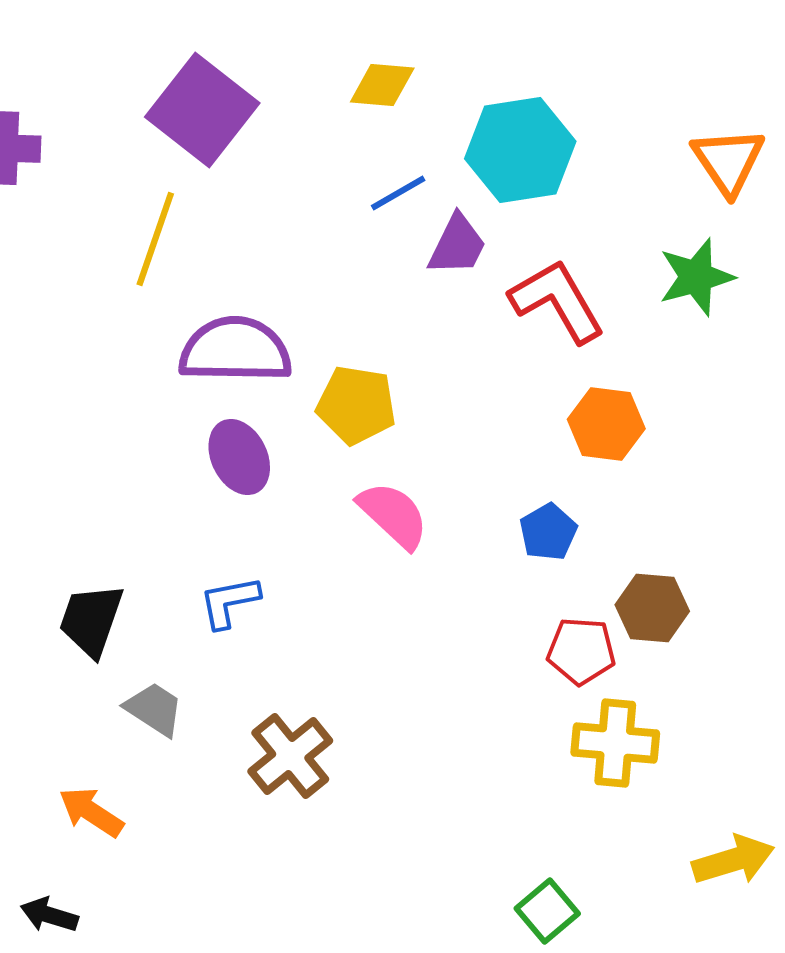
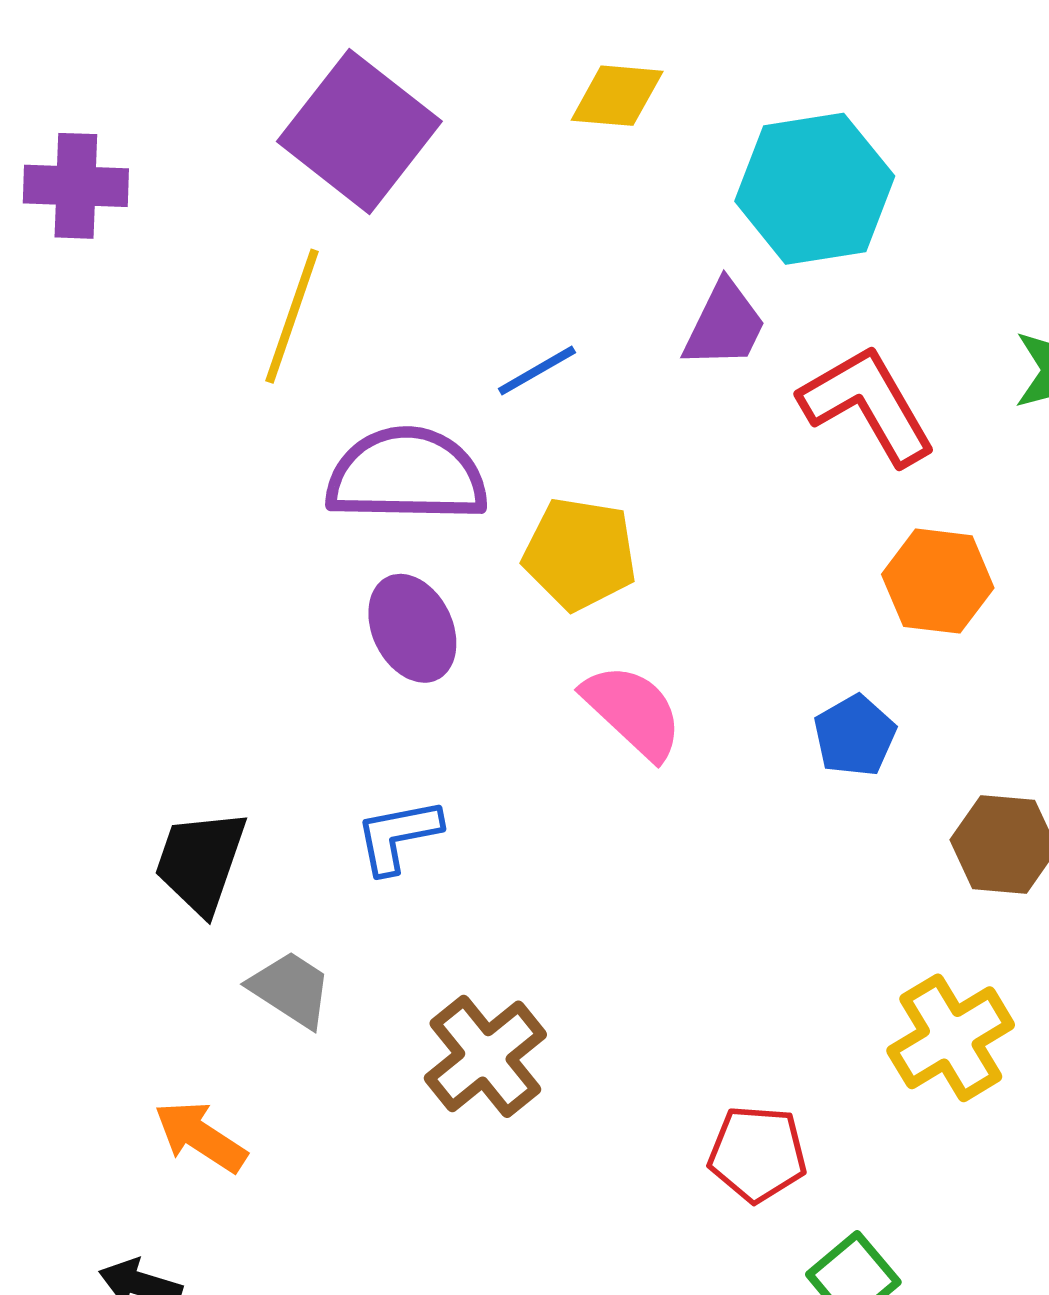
blue line: (398, 193) -> (537, 371), moved
red pentagon: (581, 651) -> (757, 1154), moved
yellow cross: (615, 743) -> (951, 1038), turned -36

